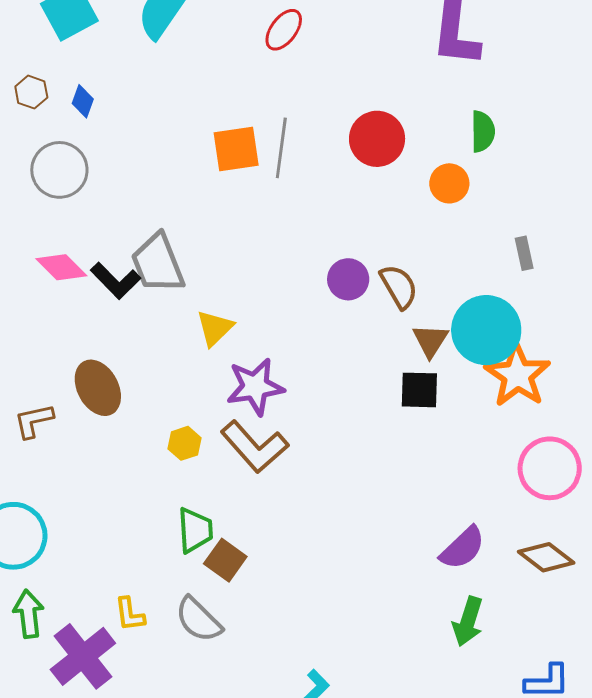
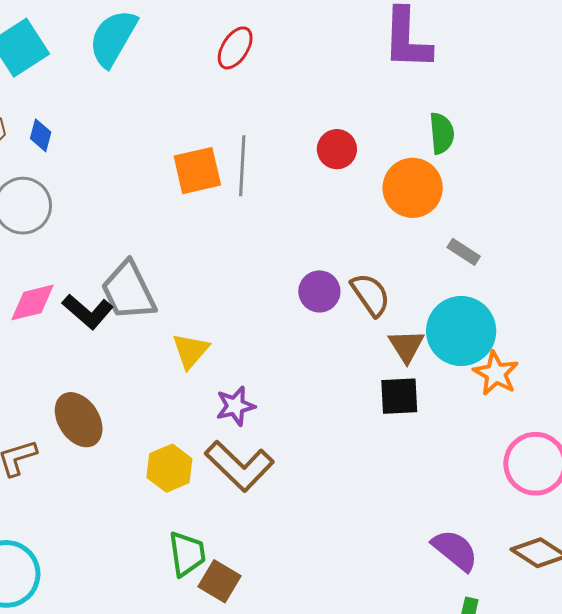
red circle: (377, 139) -> (337, 149), size x0.7
orange circle: (449, 183) -> (413, 188), size x1.5
gray rectangle: (524, 253) -> (464, 252), moved, turned -40
pink diamond: (61, 267) -> (33, 302), turned -54
orange star: (517, 375) -> (496, 373), size x0.7
purple star: (255, 387) -> (235, 406), size x0.7
yellow hexagon: (185, 443) -> (169, 468), size x1.4
purple semicircle: (463, 548) -> (455, 550), turned -93

